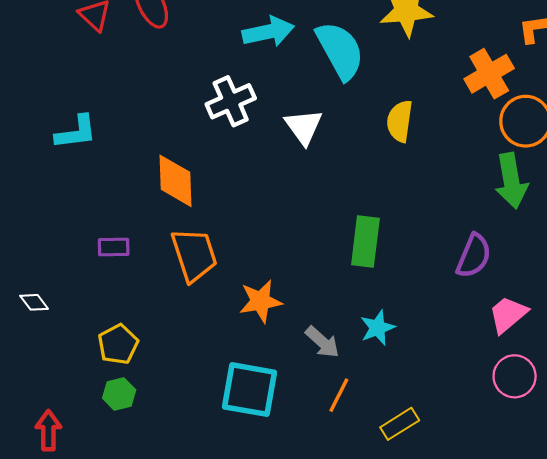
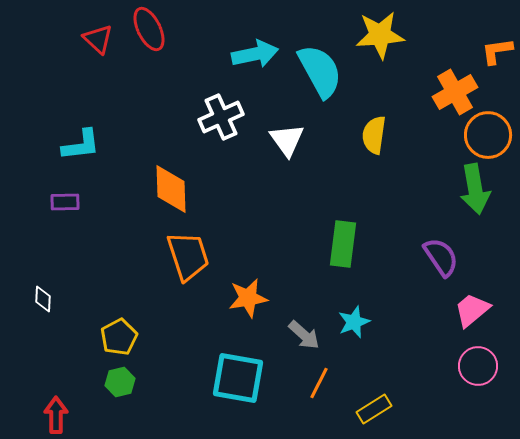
purple rectangle: (114, 247) -> (65, 202), moved
purple semicircle: (474, 256) -> (441, 257), turned -57
white diamond: (34, 302) -> (43, 299), turned 40

